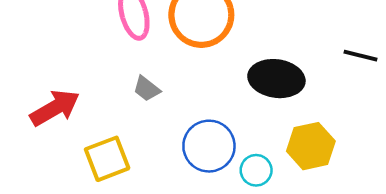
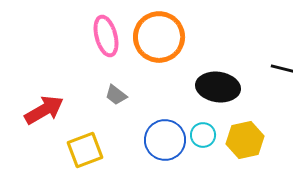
cyan circle: (256, 170) -> (203, 135), moved

